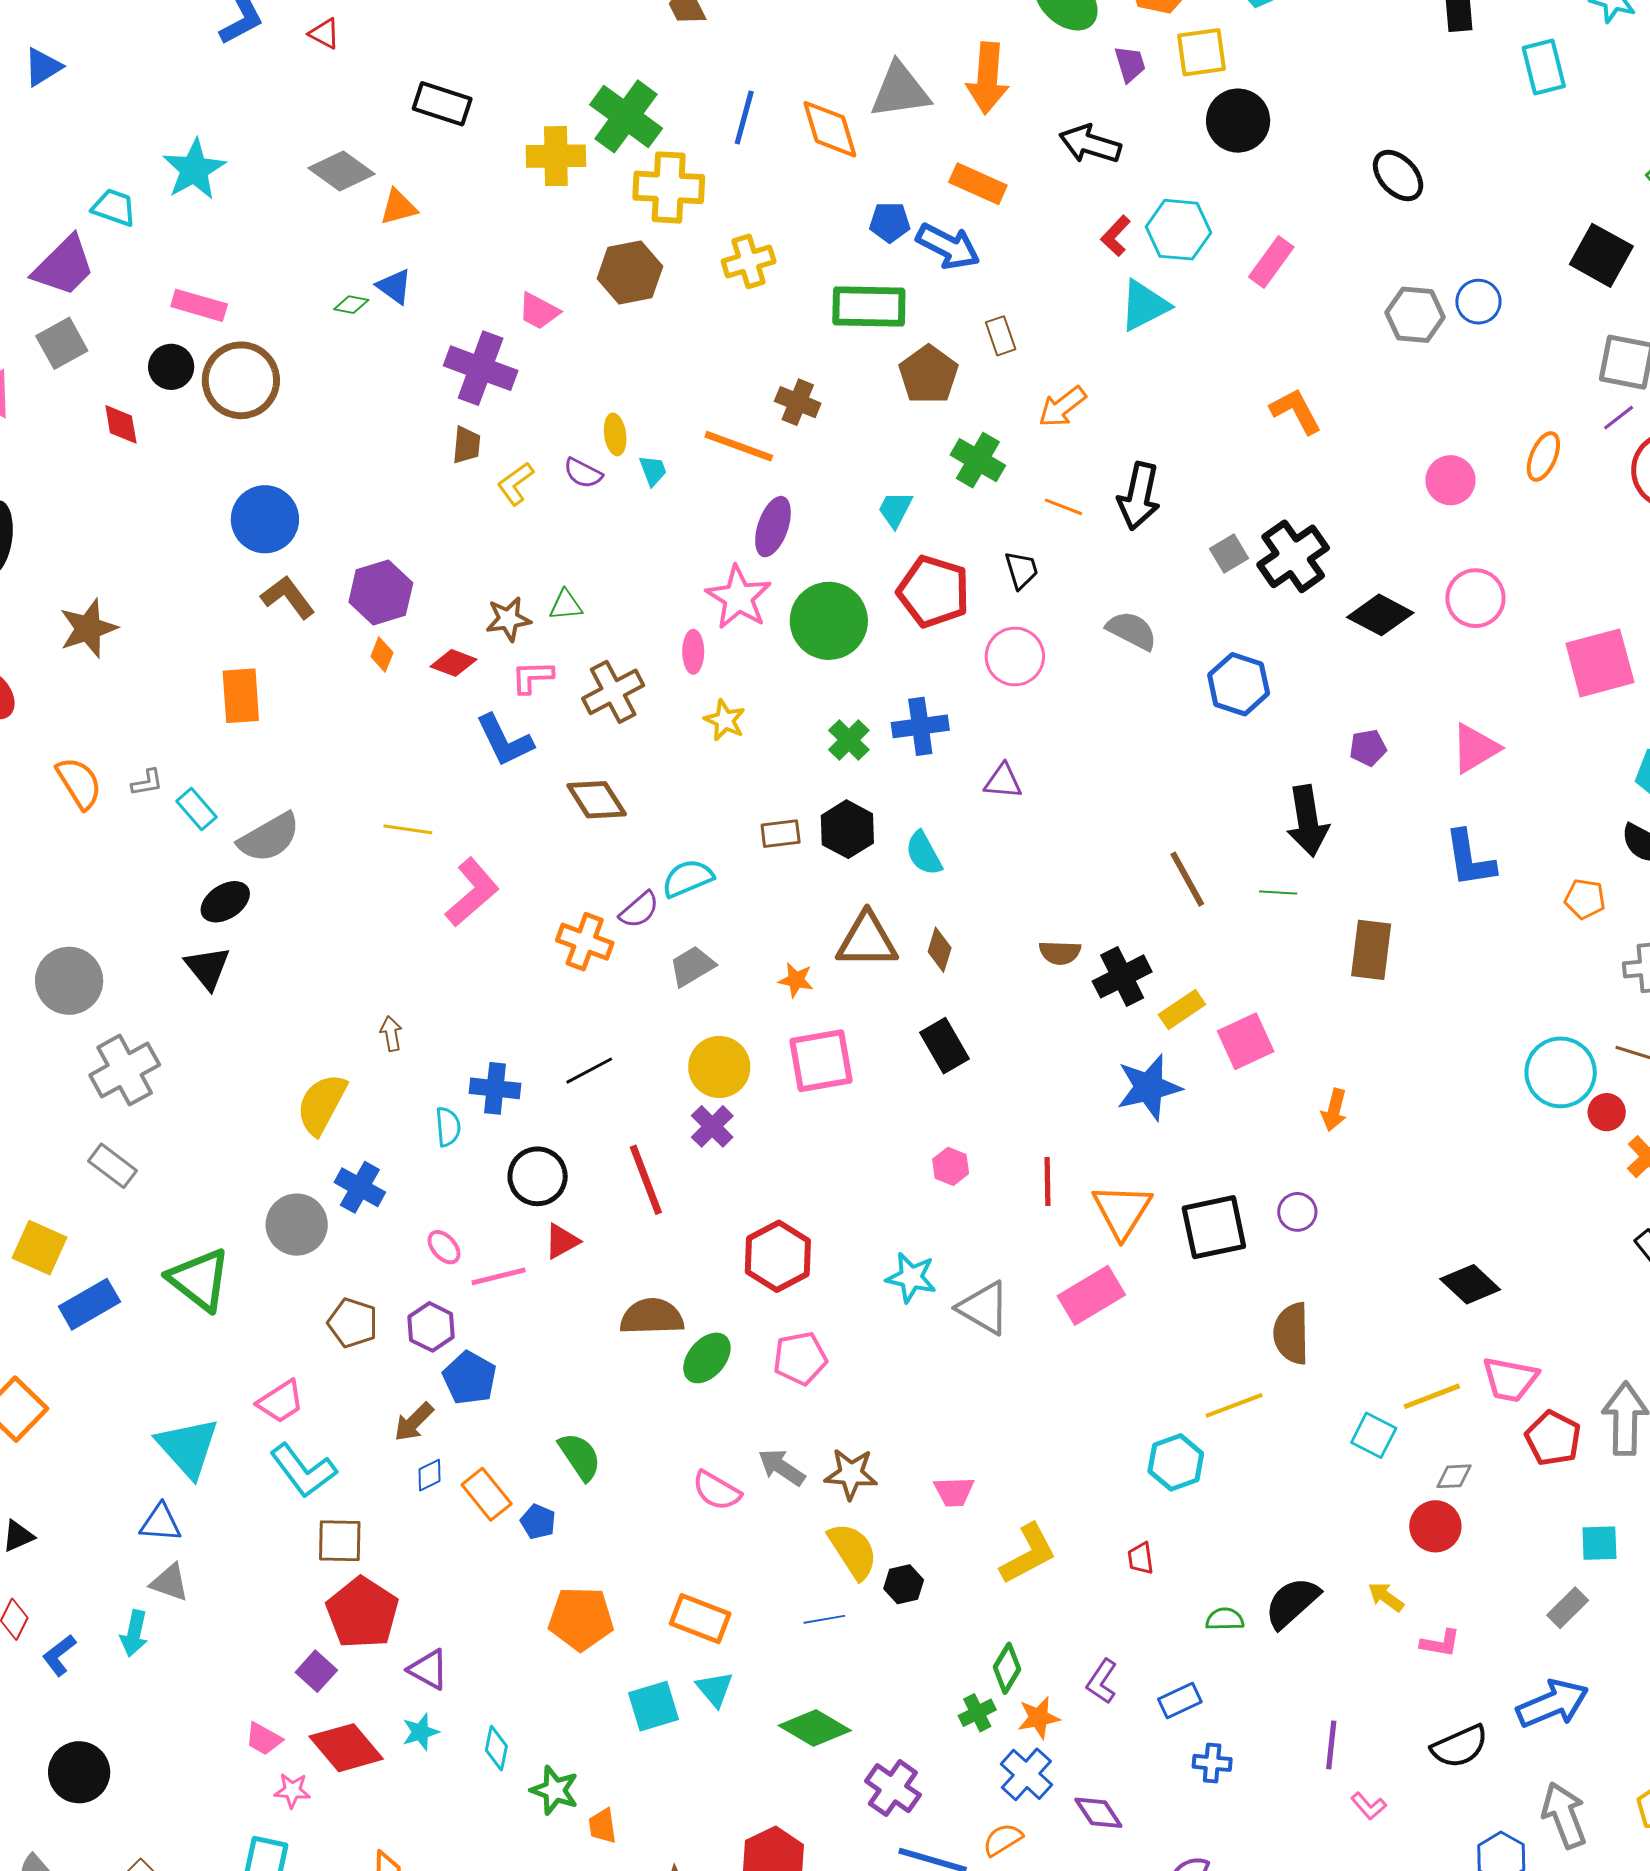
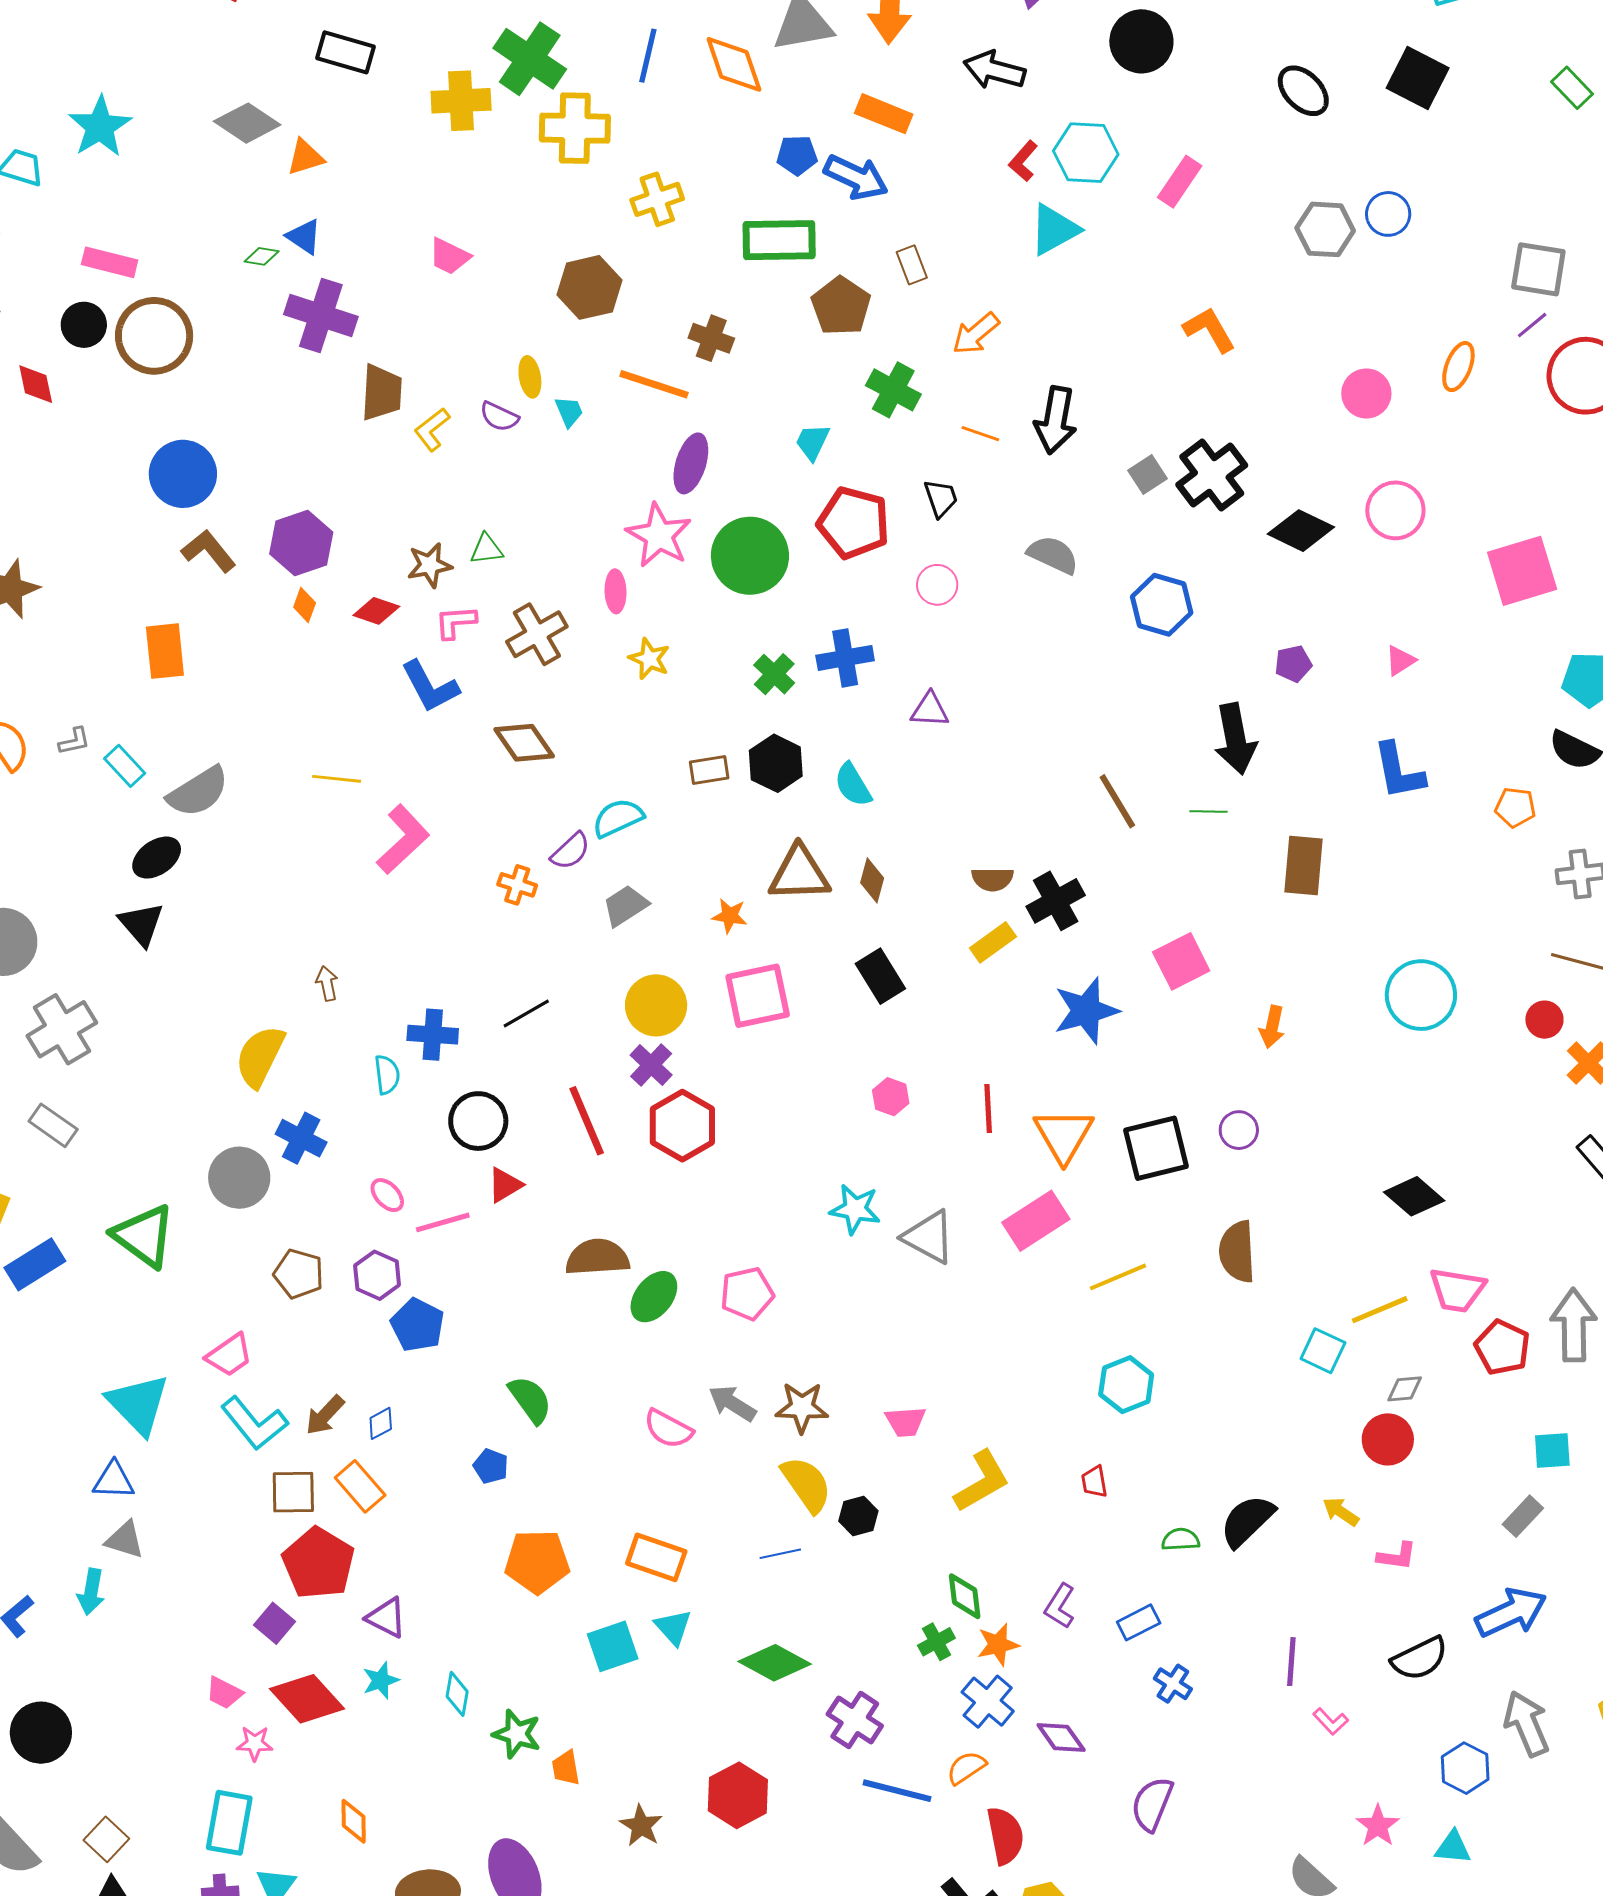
black square: (1601, 255) -> (1418, 78), moved
brown hexagon: (630, 272) -> (589, 287), moved
purple cross: (481, 368) -> (321, 316), moved
brown trapezoid: (466, 445) -> (382, 393), size x1.5
pink circle: (1015, 656) -> (937, 585), size x0.7
pink triangle: (1475, 748) -> (1400, 661), size x0.6
orange cross: (585, 942) -> (517, 885), size x0.7
yellow rectangle: (1182, 1009) -> (993, 942), moved
cyan circle: (1561, 1072) -> (1421, 995), moved
red hexagon: (778, 1256) -> (682, 1126), moved
yellow line: (1234, 1405) -> (1118, 1277), moved
brown arrow: (414, 1422) -> (325, 1415), moved
orange rectangle: (487, 1494) -> (360, 1486), moved
green diamond: (1007, 1668) -> (965, 1596), turned -36
blue cross: (1212, 1763) -> (1173, 1684), turned 30

